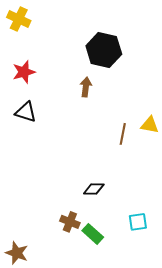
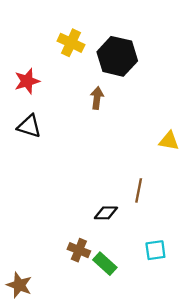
yellow cross: (19, 19) -> (71, 43), moved
brown line: (123, 134) -> (139, 190), moved

